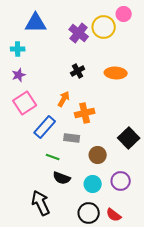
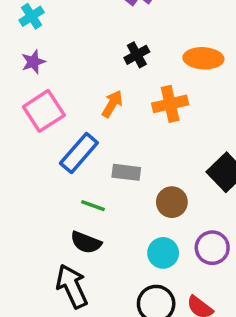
cyan cross: (18, 49) -> (32, 16), turned -32
orange cross: (85, 113) -> (170, 104), moved
black semicircle: (62, 178) -> (86, 242), moved

